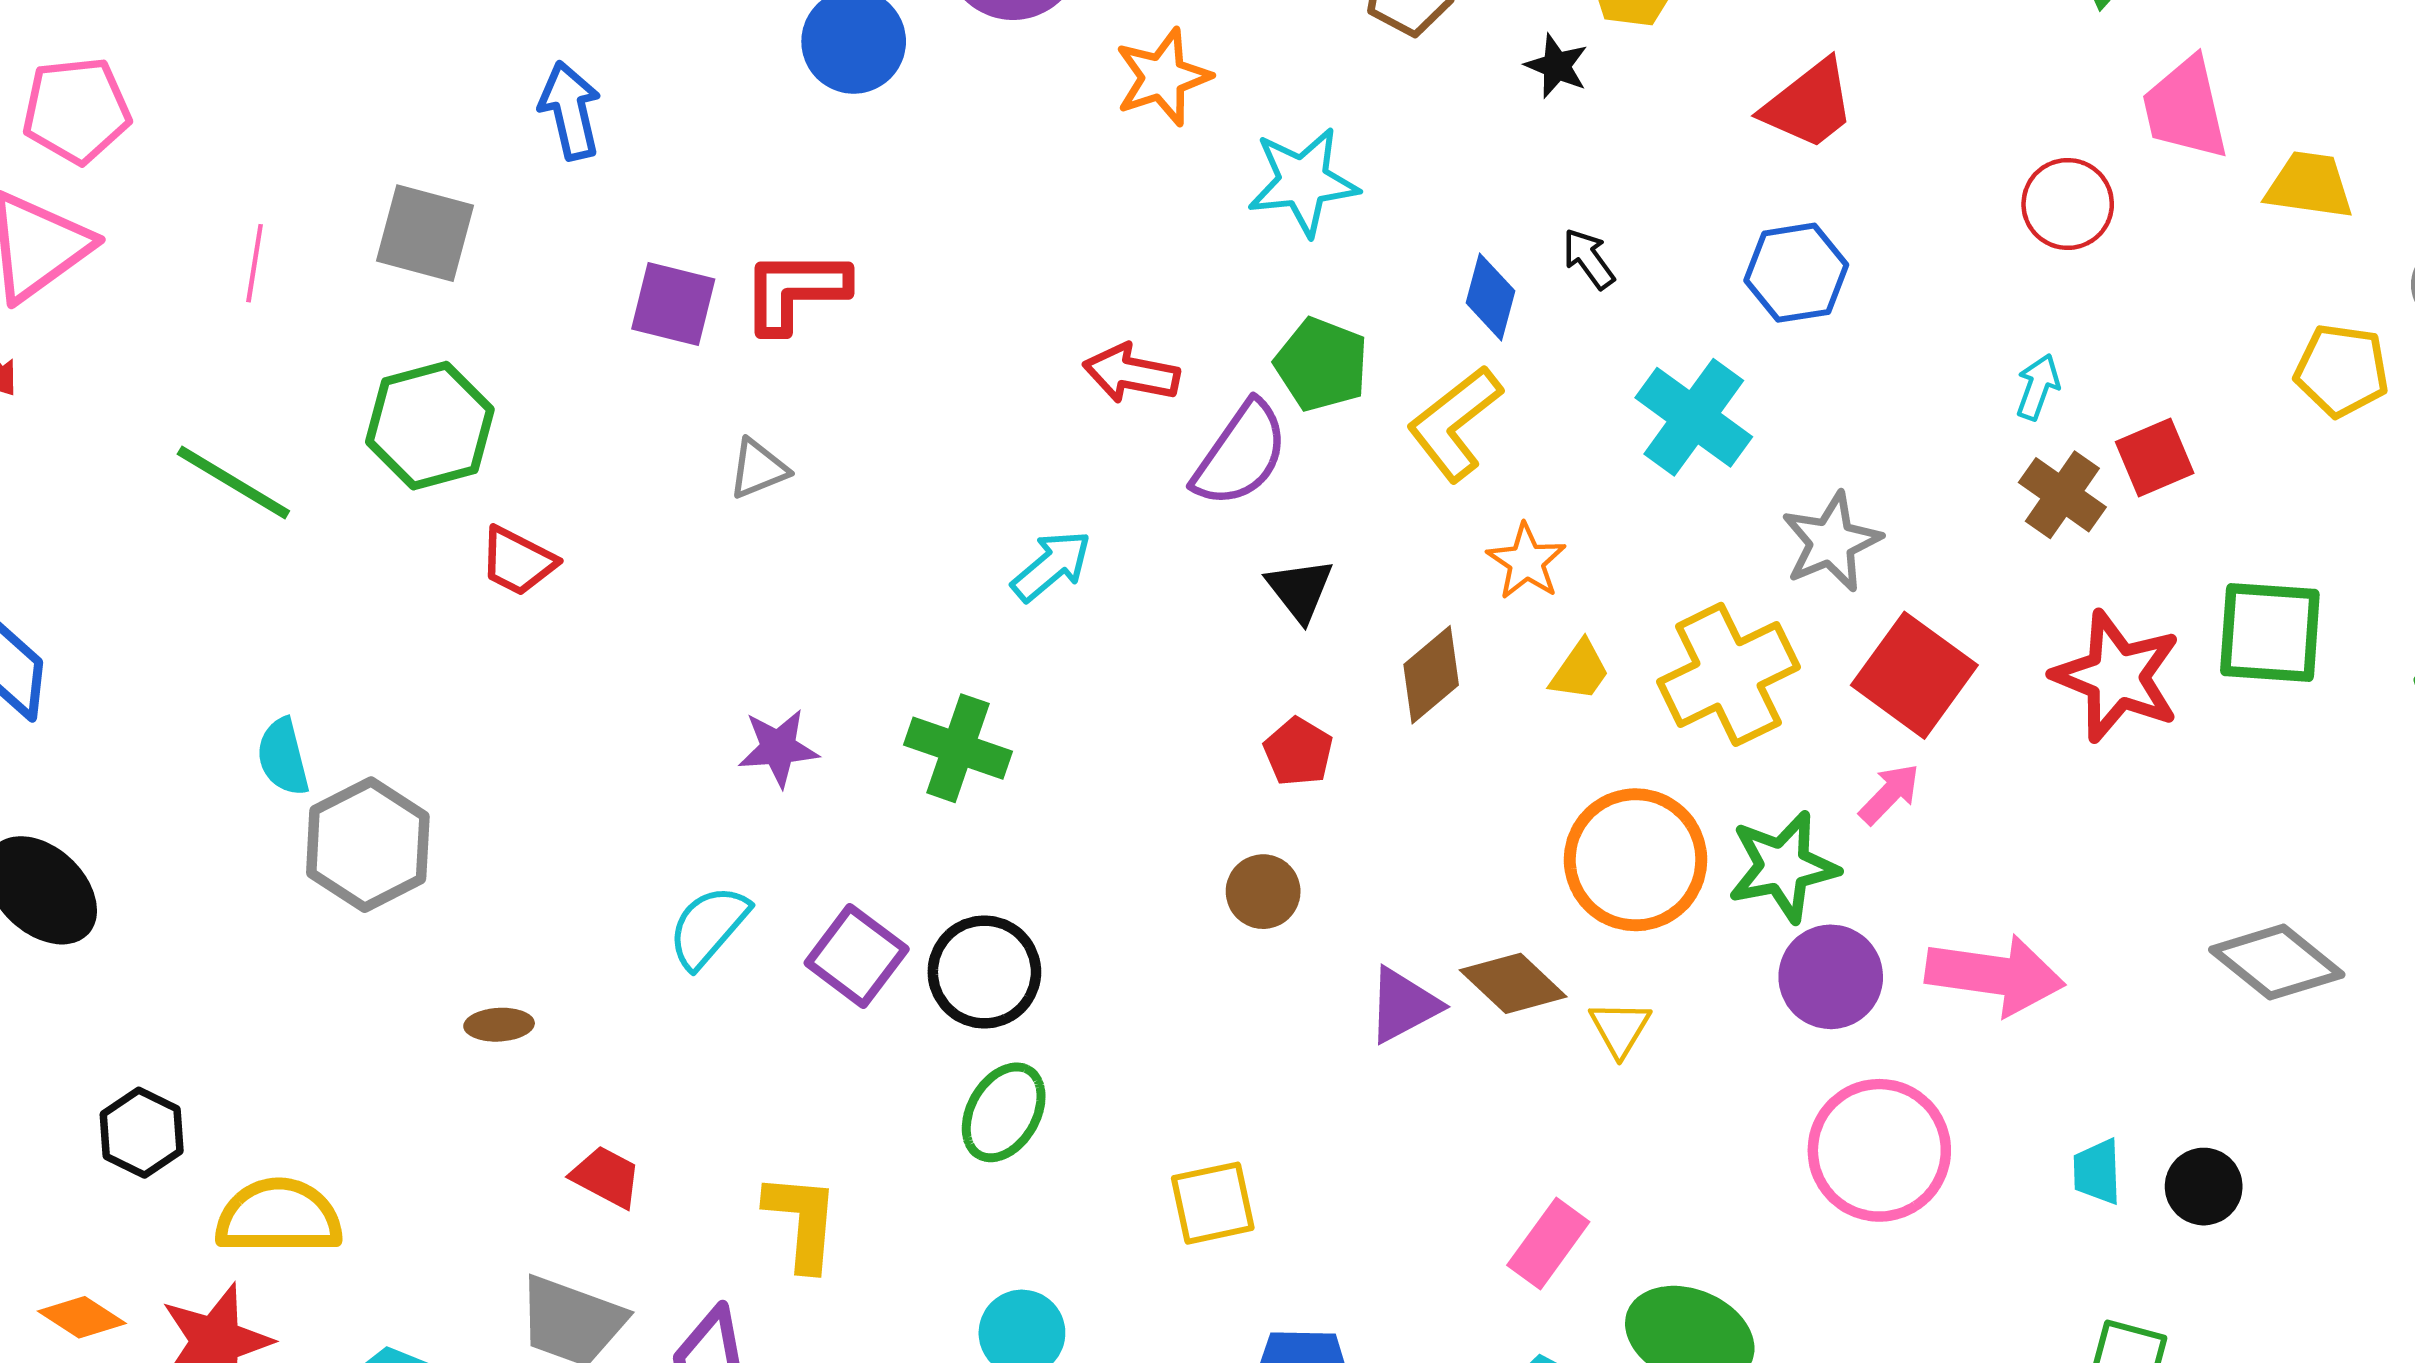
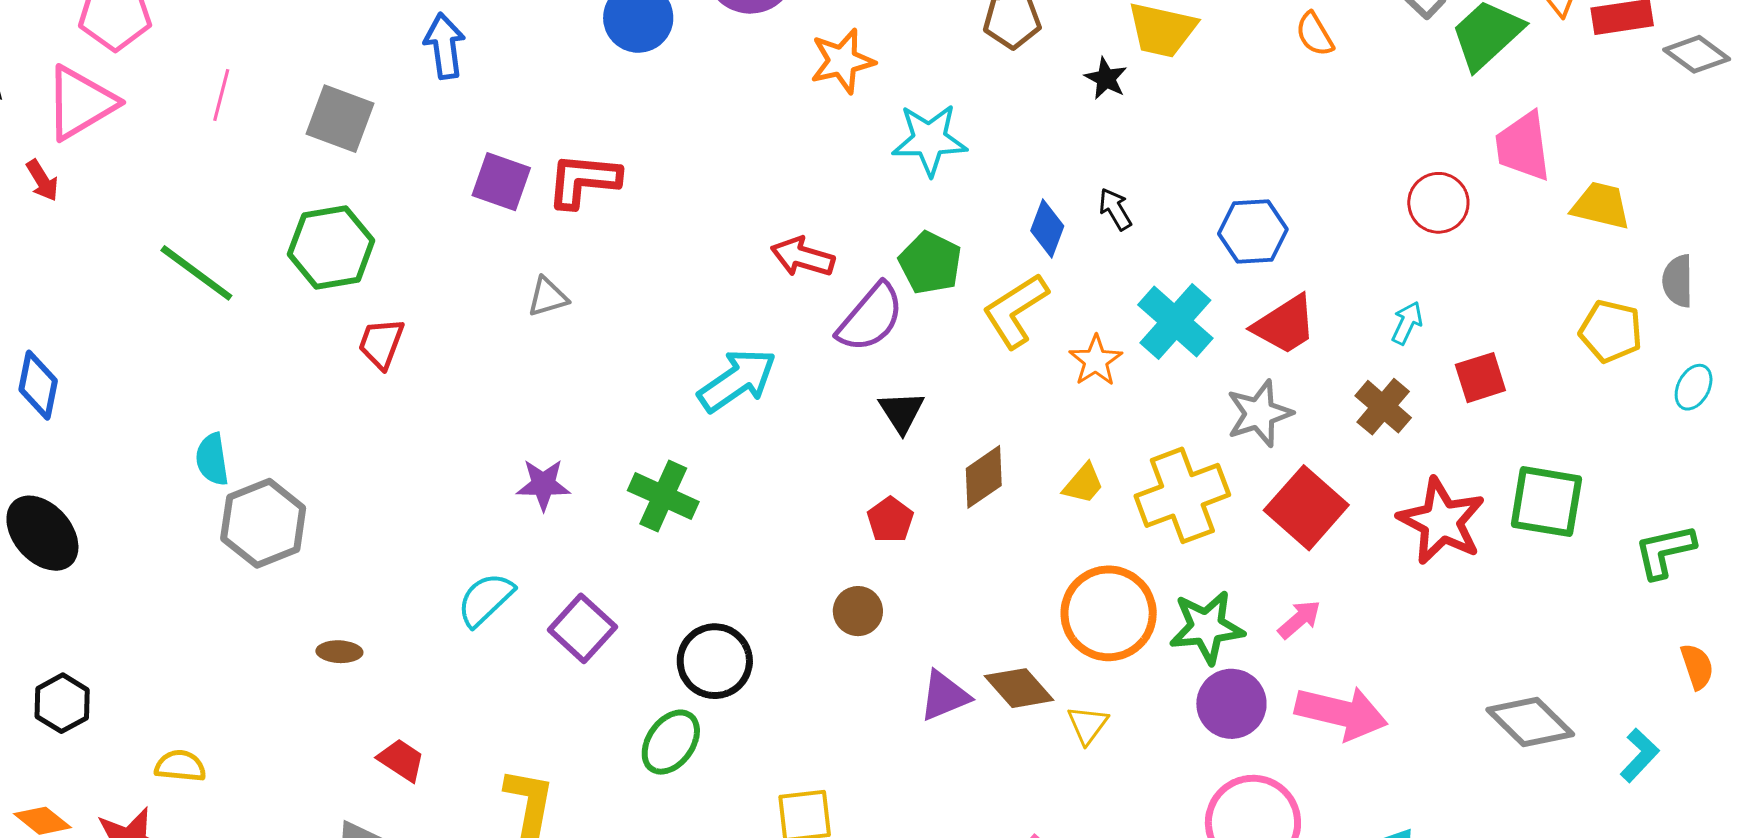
red trapezoid: (1809, 105) -> (1285, 325), moved
pink line: (255, 263) -> (221, 95), moved
brown cross: (2062, 495) -> (1383, 407), moved
red trapezoid: (518, 561) -> (381, 343), turned 78
orange star: (1526, 562) -> (1096, 361), moved
cyan arrow: (1051, 566) -> (737, 380), size x1.4
pink arrow: (1889, 794) -> (1299, 619), moved
black circle: (984, 972) -> (715, 661), moved
black hexagon: (142, 1133) -> (62, 703), moved
yellow semicircle: (279, 1217) -> (180, 766), size x0.6

